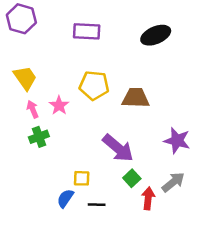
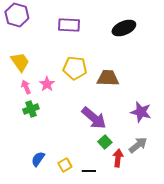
yellow square: (82, 178) -> (65, 165), moved, turned -32
blue semicircle: (65, 198) -> (38, 159), moved
black line: (97, 205) -> (89, 171), moved

